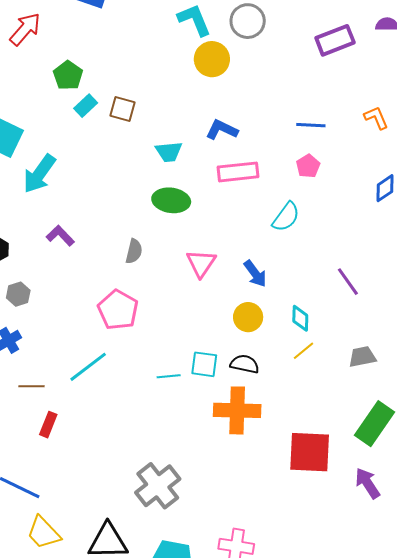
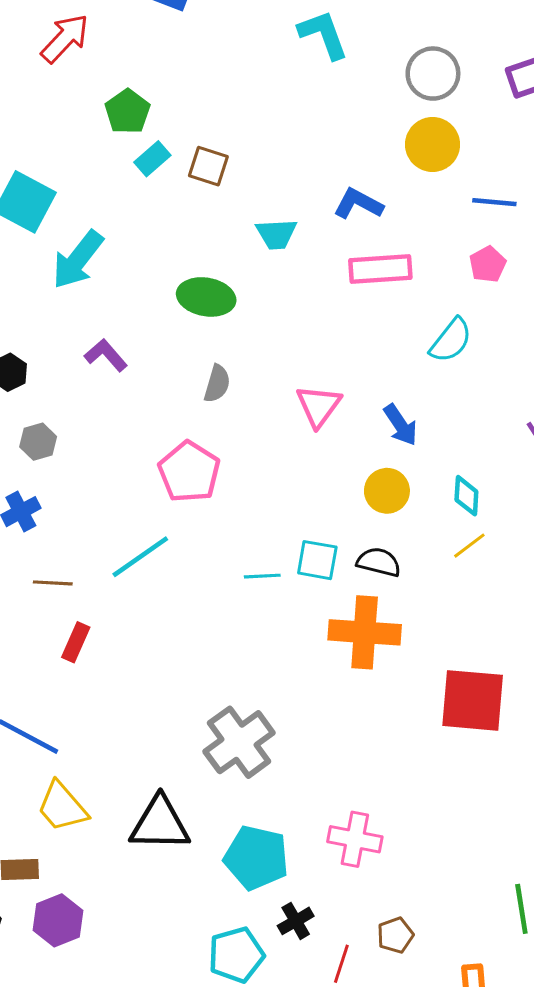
gray circle: (248, 21) -> (433, 74), moved
yellow circle: (212, 59) -> (433, 144), moved
green ellipse: (171, 200) -> (206, 297), moved

